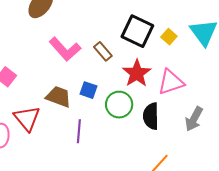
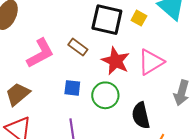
pink L-shape: (65, 49) -> (40, 53), turned -64
brown trapezoid: (59, 97) -> (18, 94), moved, turned -48
black semicircle: (151, 116) -> (141, 115), moved

